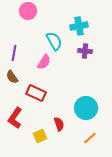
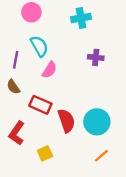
cyan cross: (79, 26) -> (81, 18), moved
cyan semicircle: (54, 41) -> (39, 46), moved
red semicircle: (59, 124) -> (66, 121), moved, size x1.5

